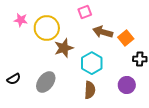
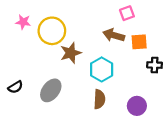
pink square: (85, 12) -> (127, 13), moved
orange square: (126, 38) -> (139, 42), turned 35
purple circle: (127, 85) -> (137, 106), moved

